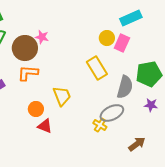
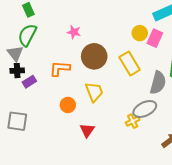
brown circle: (25, 48) -> (94, 56), moved
yellow cross: (100, 125) -> (133, 121), turned 32
red triangle: (45, 126) -> (87, 130), moved, turned 42

